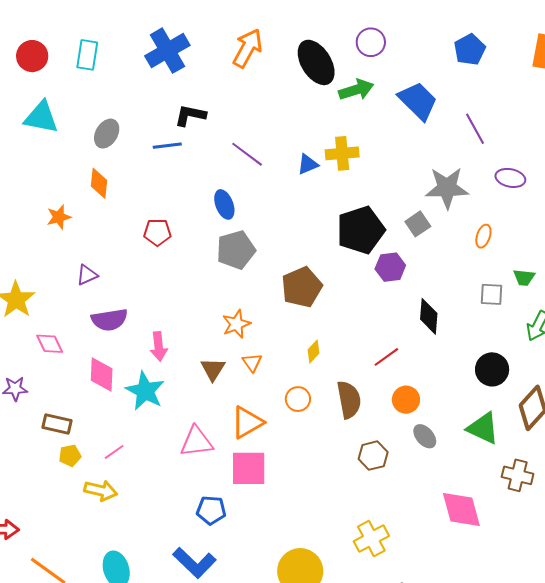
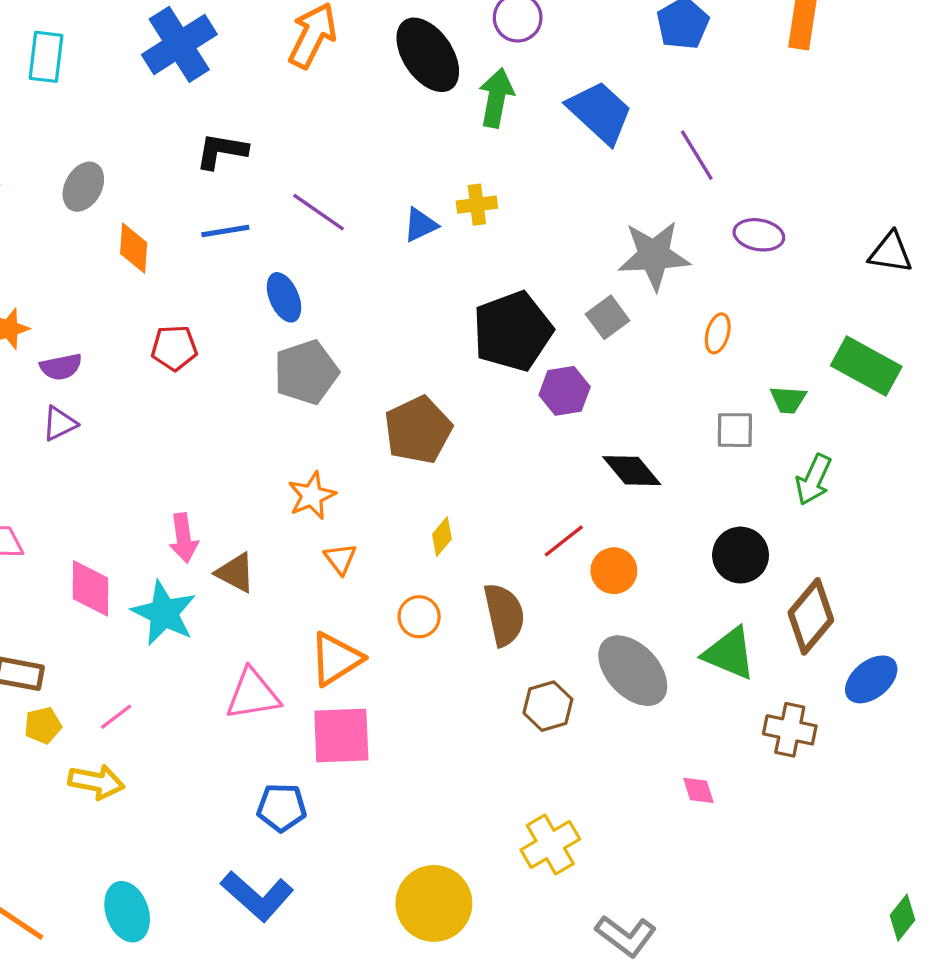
green arrow: (356, 90) -> (496, 98), turned -60
blue line: (167, 146) -> (225, 231), moved
yellow cross: (342, 153) -> (477, 205), size x0.7
orange diamond: (99, 183) -> (134, 248), moved
black diamond: (429, 316) -> (632, 471), turned -42
purple semicircle: (109, 320) -> (61, 367), moved, size x0.7
brown triangle: (213, 369) -> (235, 573), moved, turned -32
orange circle: (406, 400) -> (614, 571), moved
gray ellipse: (425, 436) -> (633, 671), size x1.8
pink diamond: (461, 510) -> (698, 790), size x0.5

